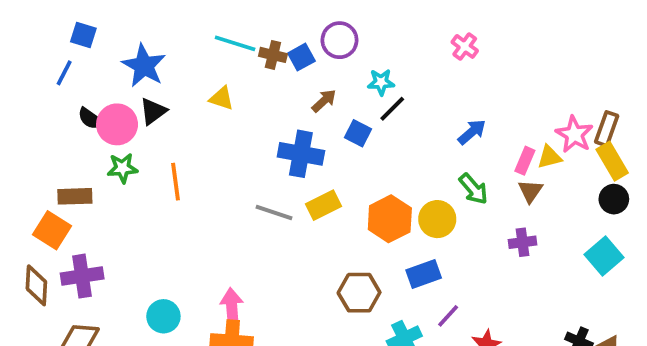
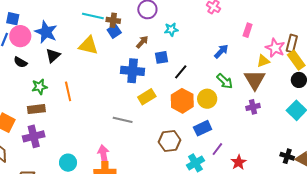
blue square: (301, 57) -> (114, 31), moved
yellow triangle: (222, 98) -> (88, 45), size x1.5
black line: (392, 109) -> (181, 72), moved
pink circle: (117, 124) -> (20, 36), moved
blue square: (358, 133) -> (162, 57), turned -32
pink rectangle: (525, 161) -> (248, 30), moved
brown triangle: (530, 191) -> (255, 80), size x1.6
brown rectangle: (75, 196) -> (36, 109), moved
gray line: (274, 213) -> (123, 120), moved
purple cross: (82, 276) -> (34, 136), moved

